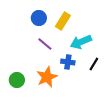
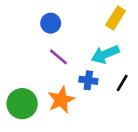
yellow rectangle: (63, 21) -> (116, 18), moved
green circle: (17, 80) -> (22, 104), size x1.5

